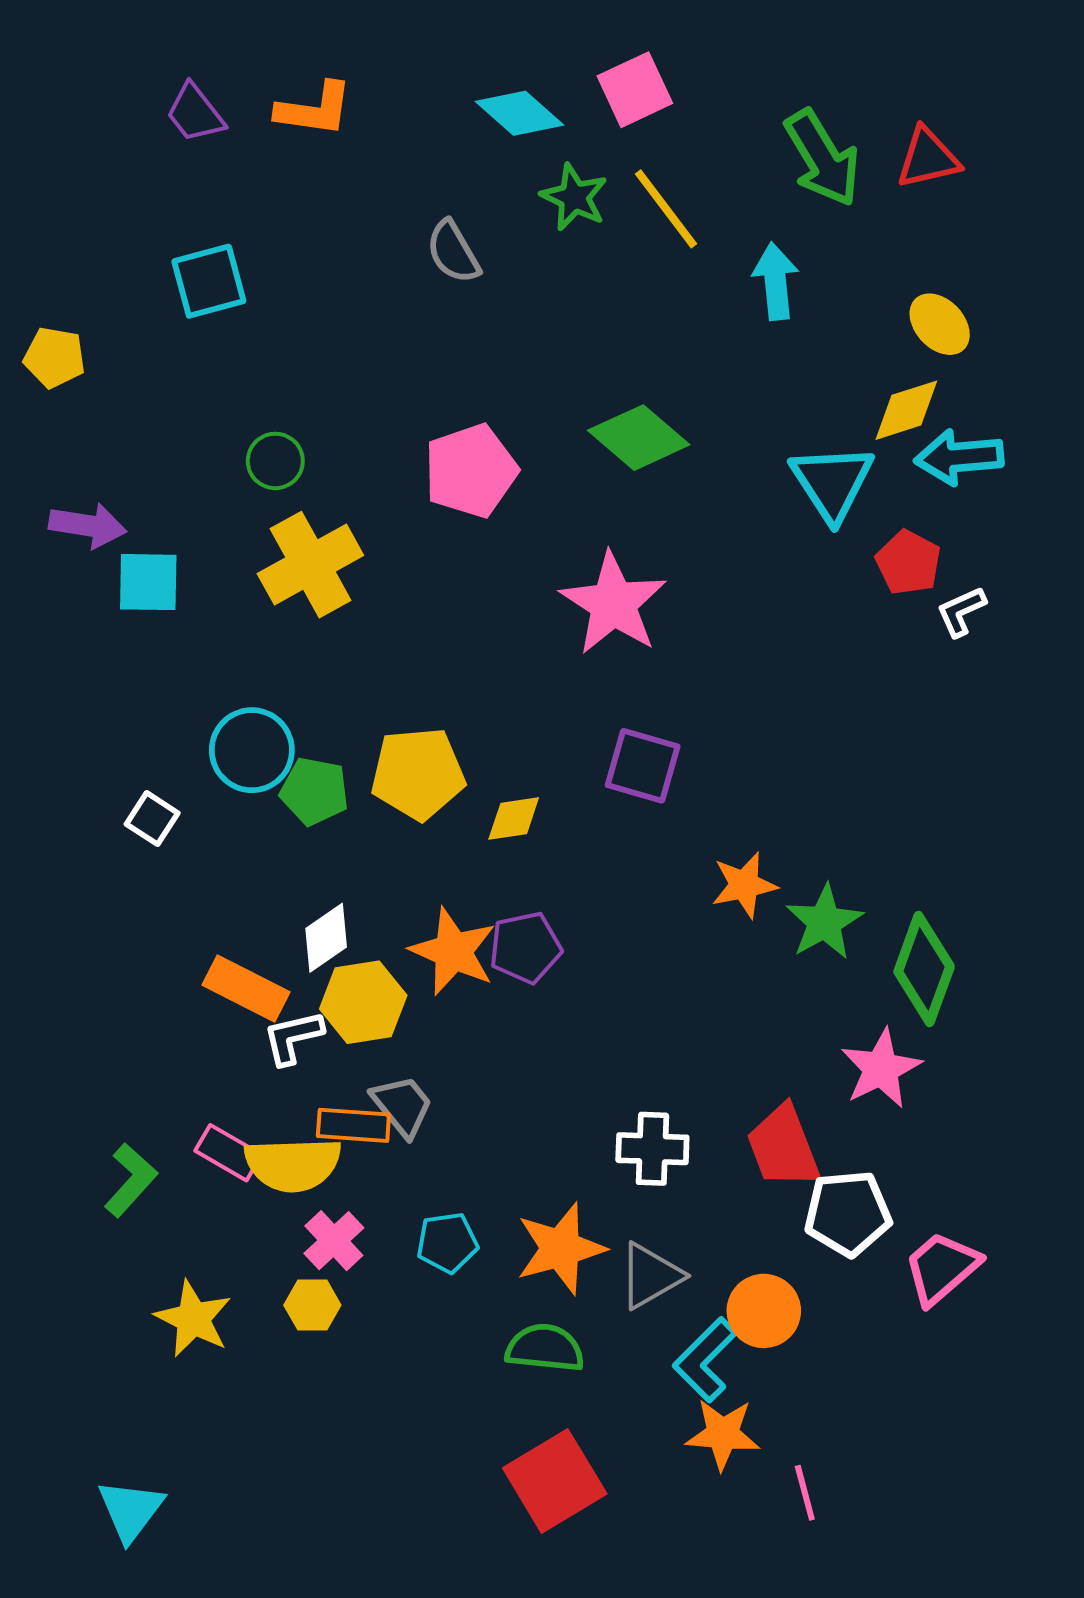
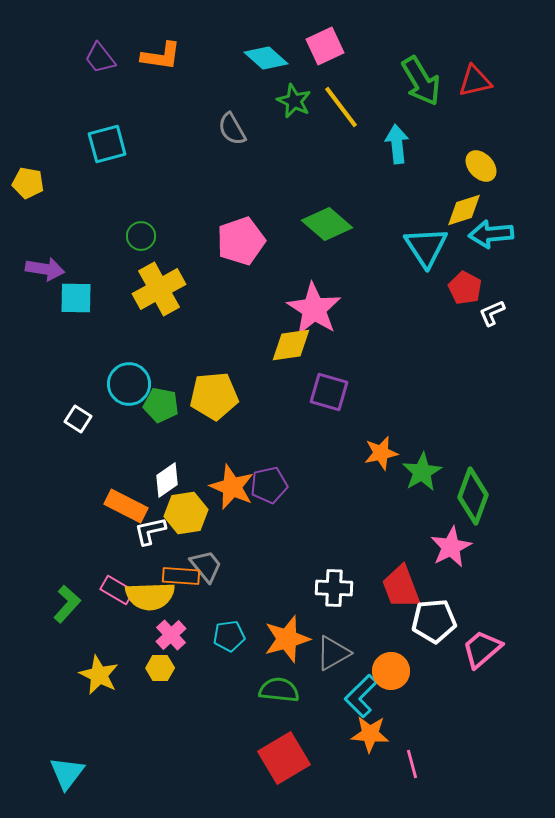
yellow diamond: (514, 819) -> (291, 345), moved, size x1.4

